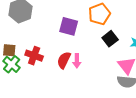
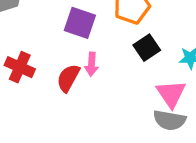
pink arrow: (77, 61) -> (92, 64), moved

